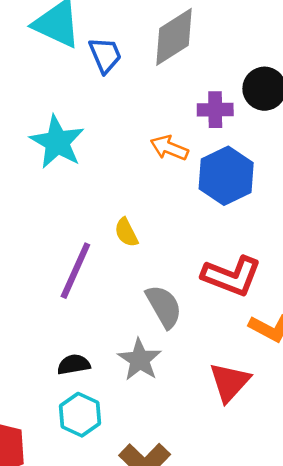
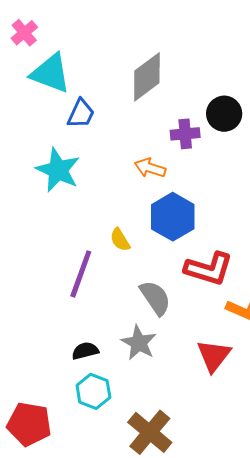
blue trapezoid: (105, 55) -> (81, 114), moved, turned 52
blue hexagon: (226, 176) -> (173, 217), moved

